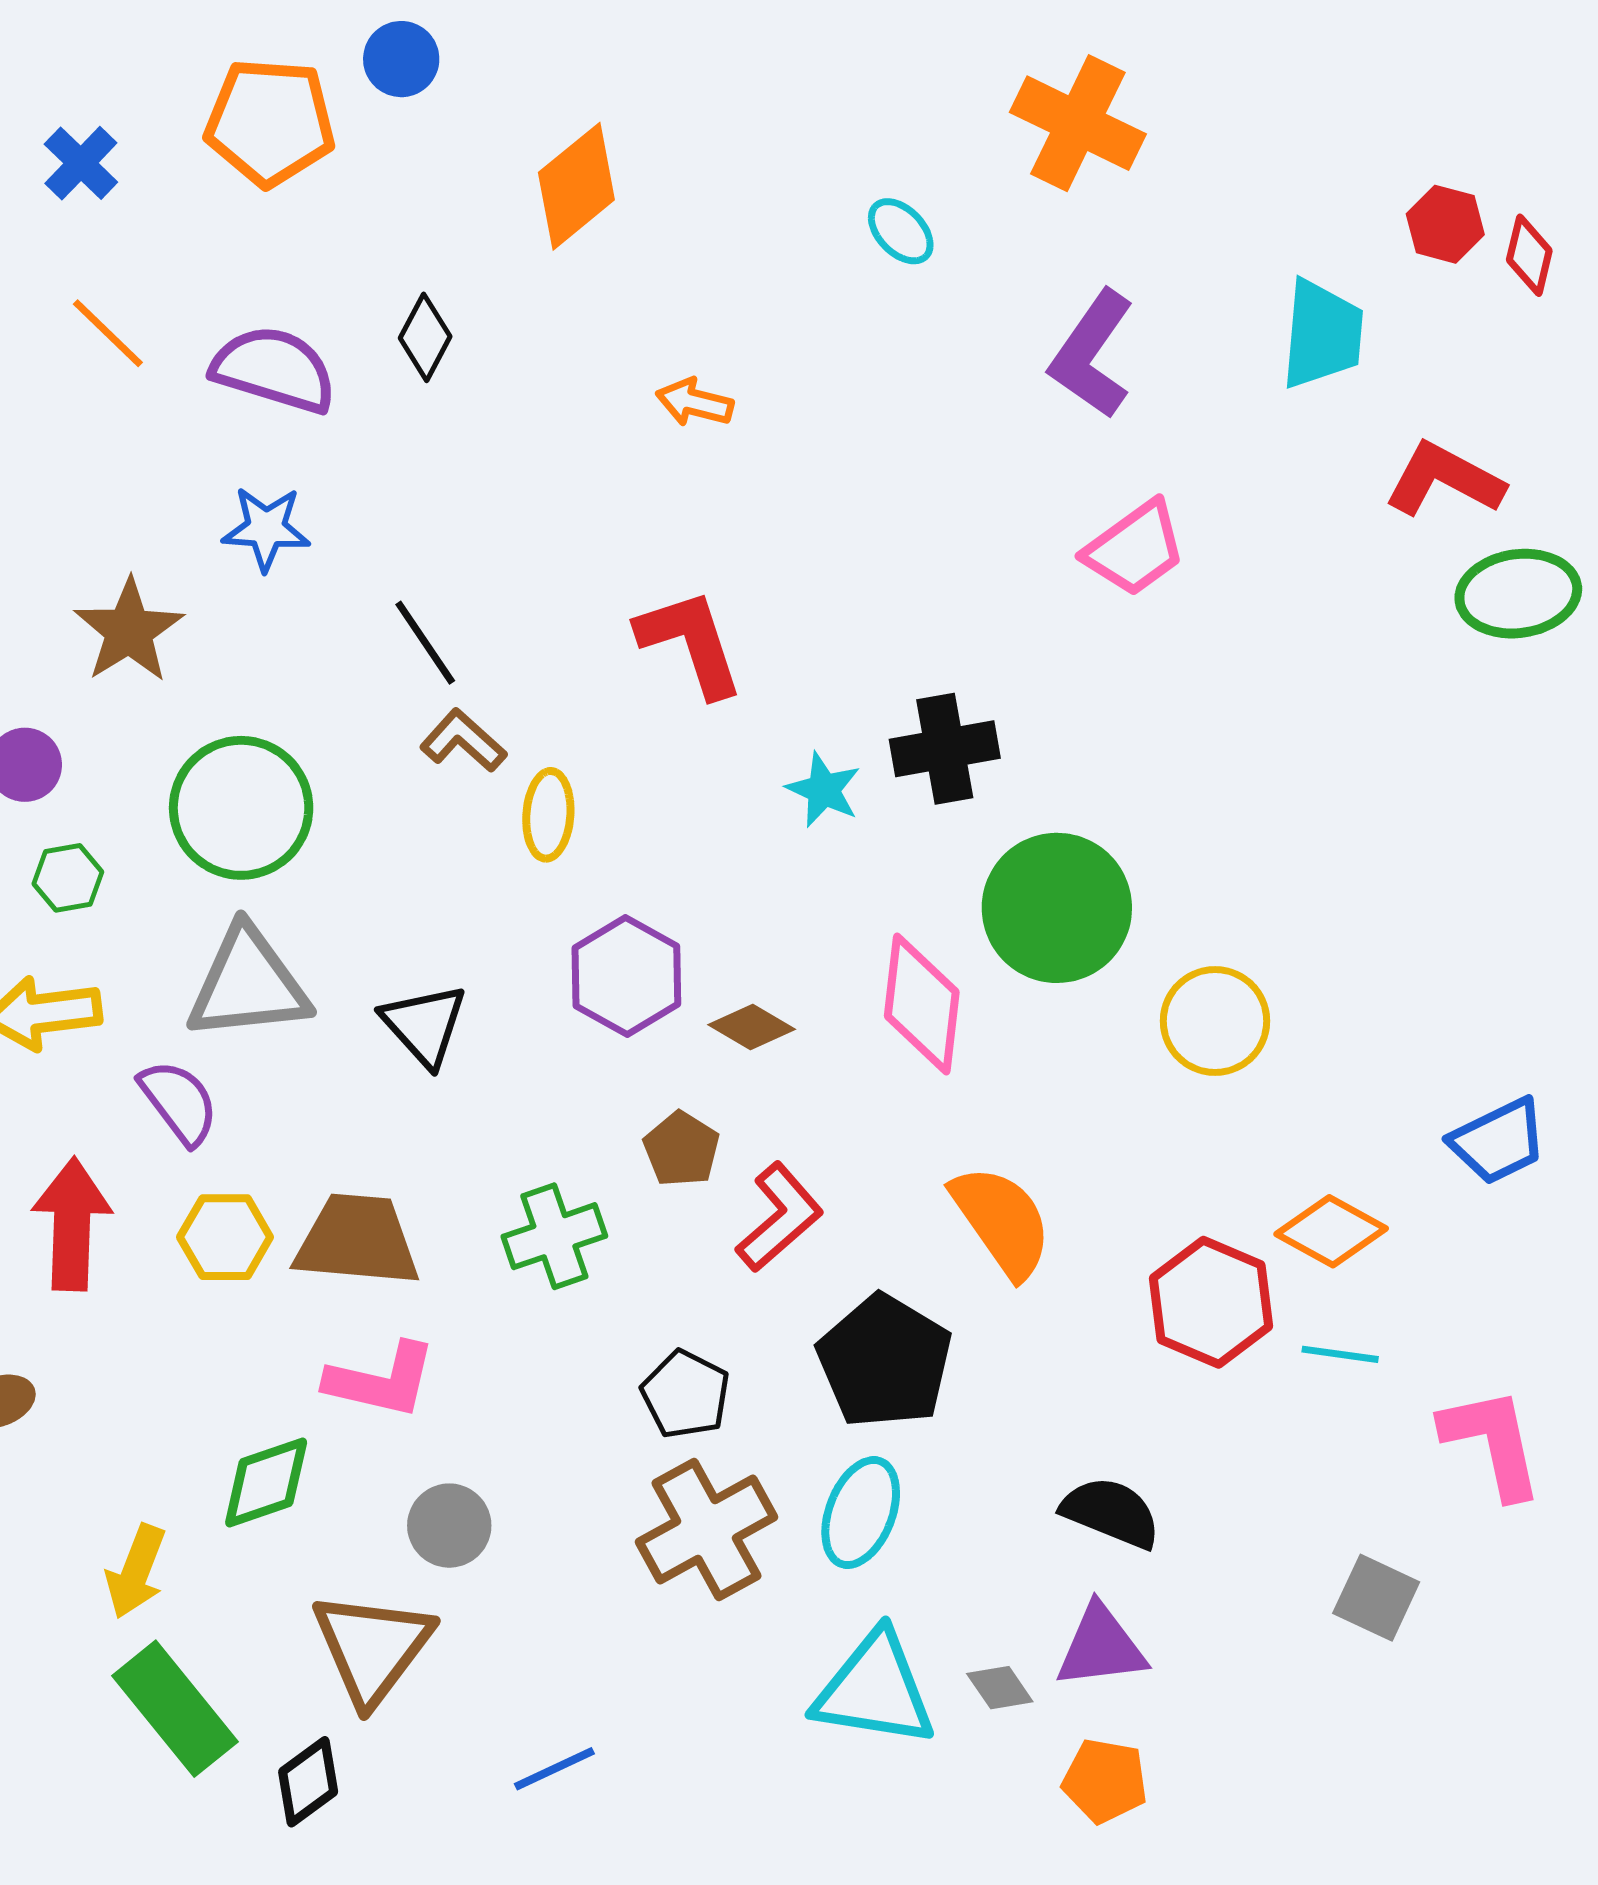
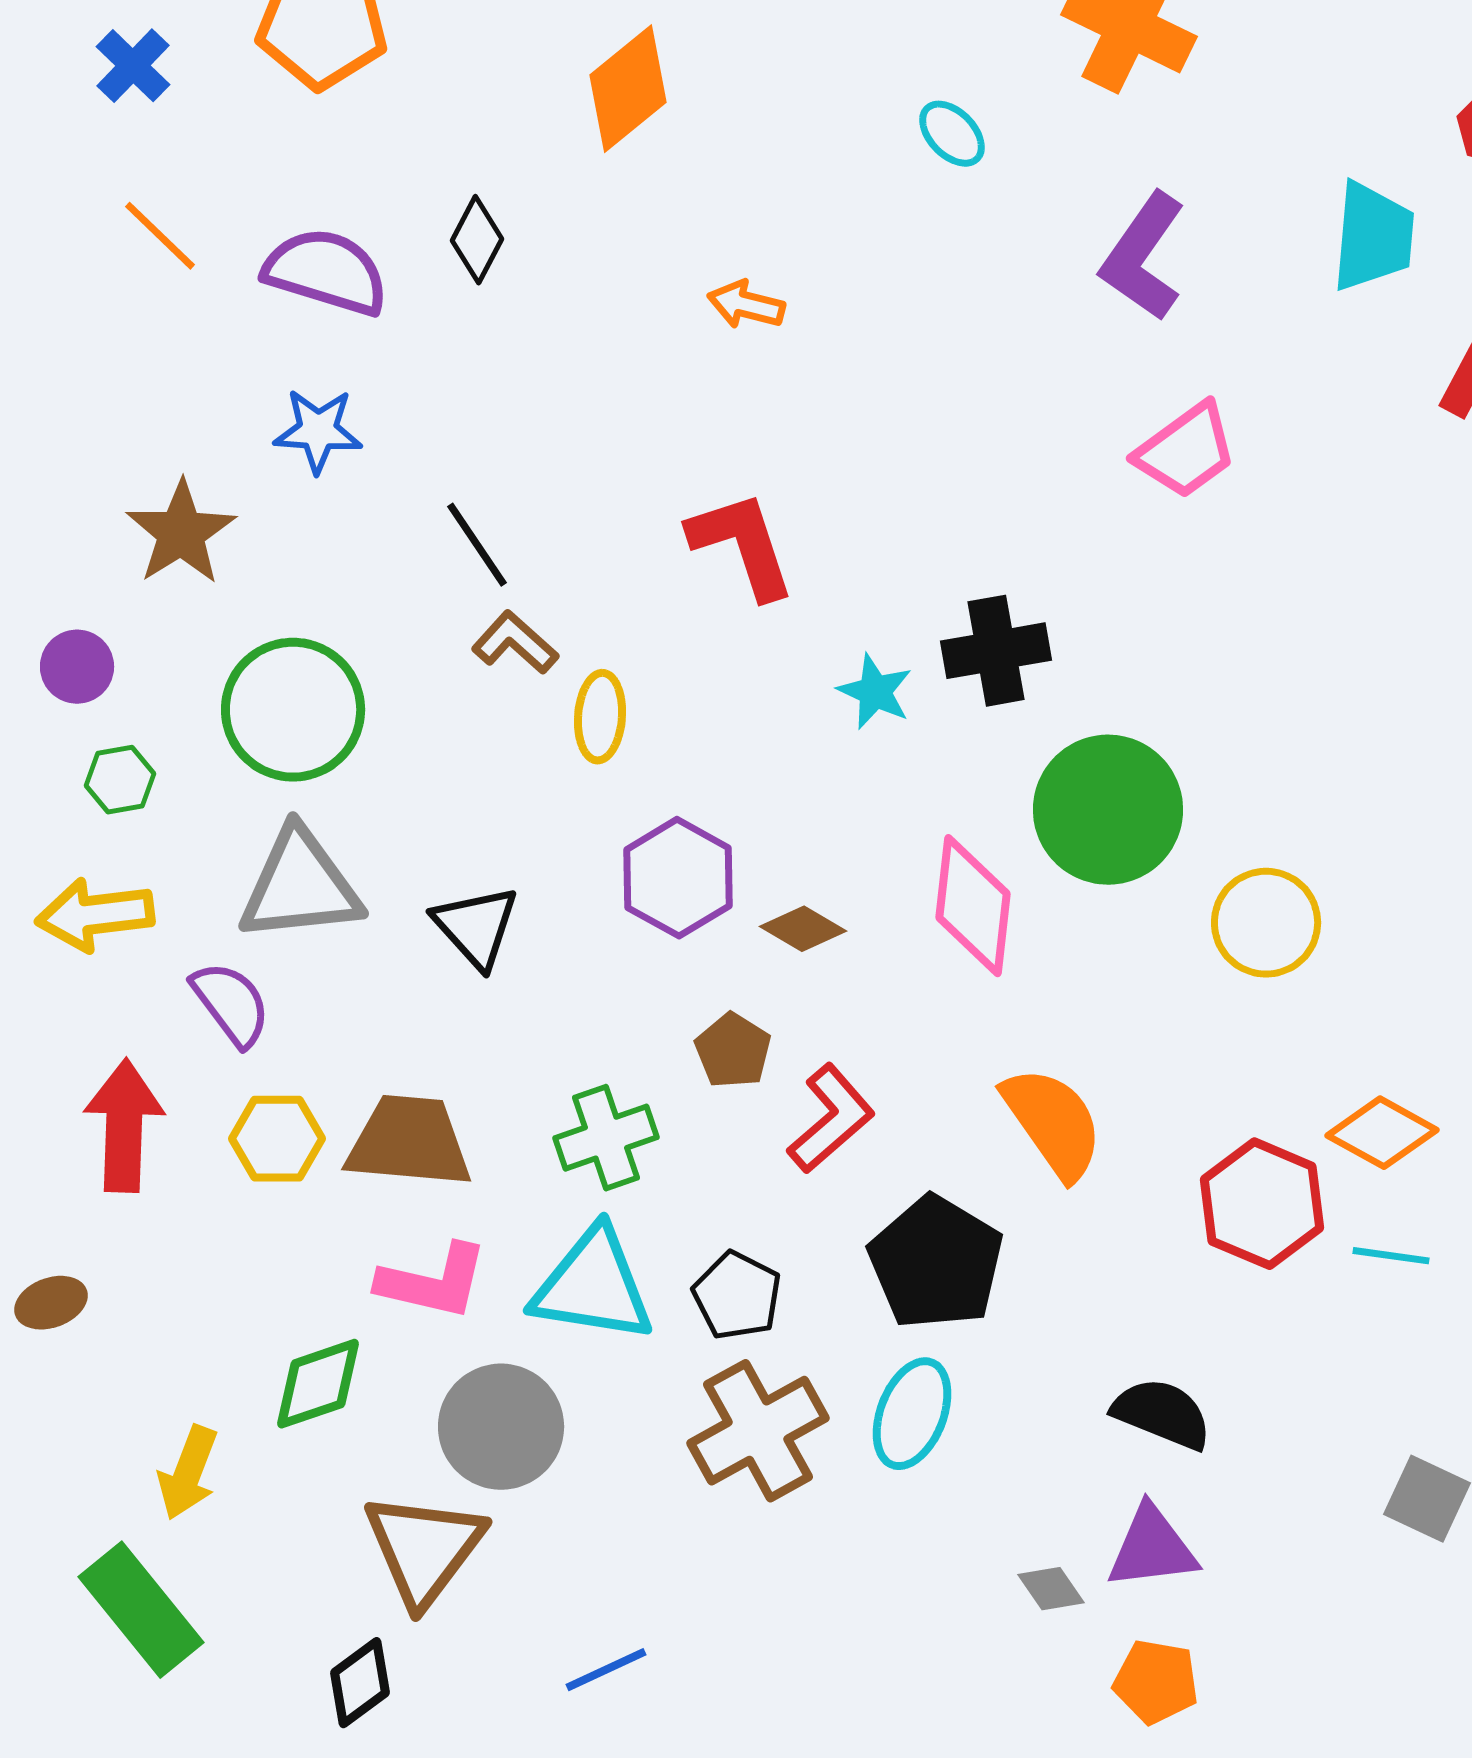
gray circle: (449, 1526) -> (501, 1427), size x1.5
cyan triangle: (875, 1690) -> (593, 1286), moved
green rectangle: (175, 1709) -> (141, 1610), moved

